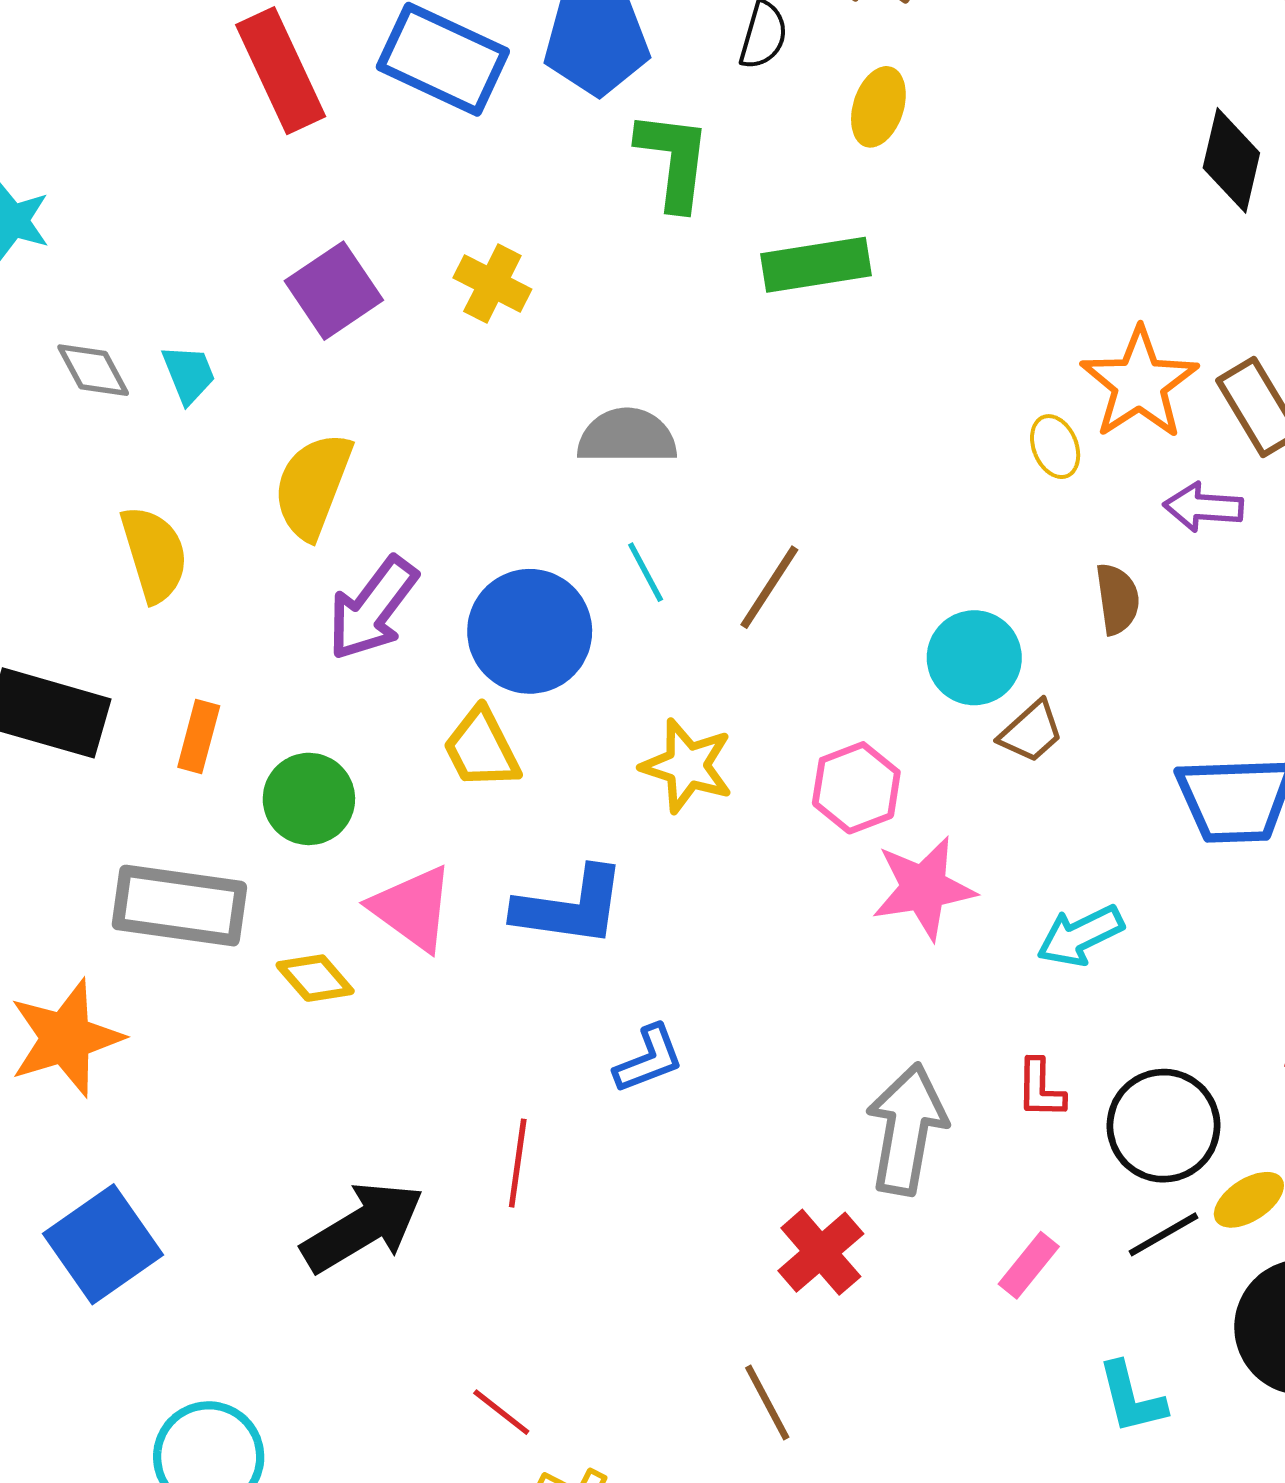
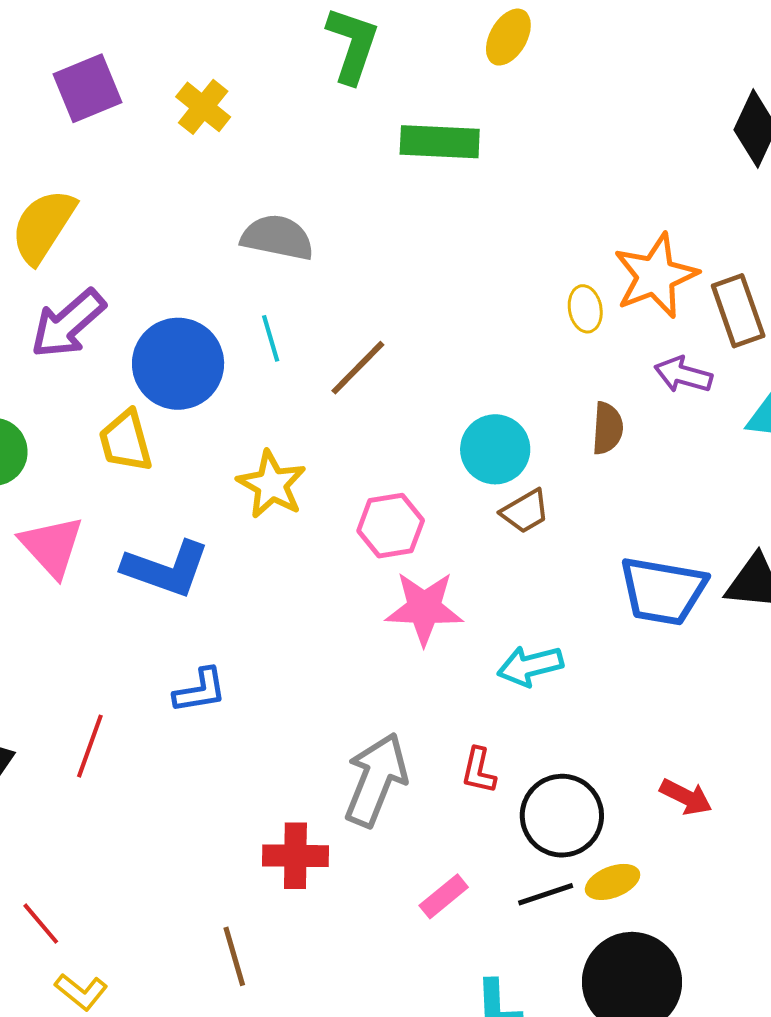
red cross: (821, 1252) -> (295, 856), turned 30

